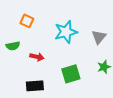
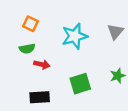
gray triangle: (99, 37) -> (115, 32), moved
green semicircle: (13, 46) -> (27, 49), moved

